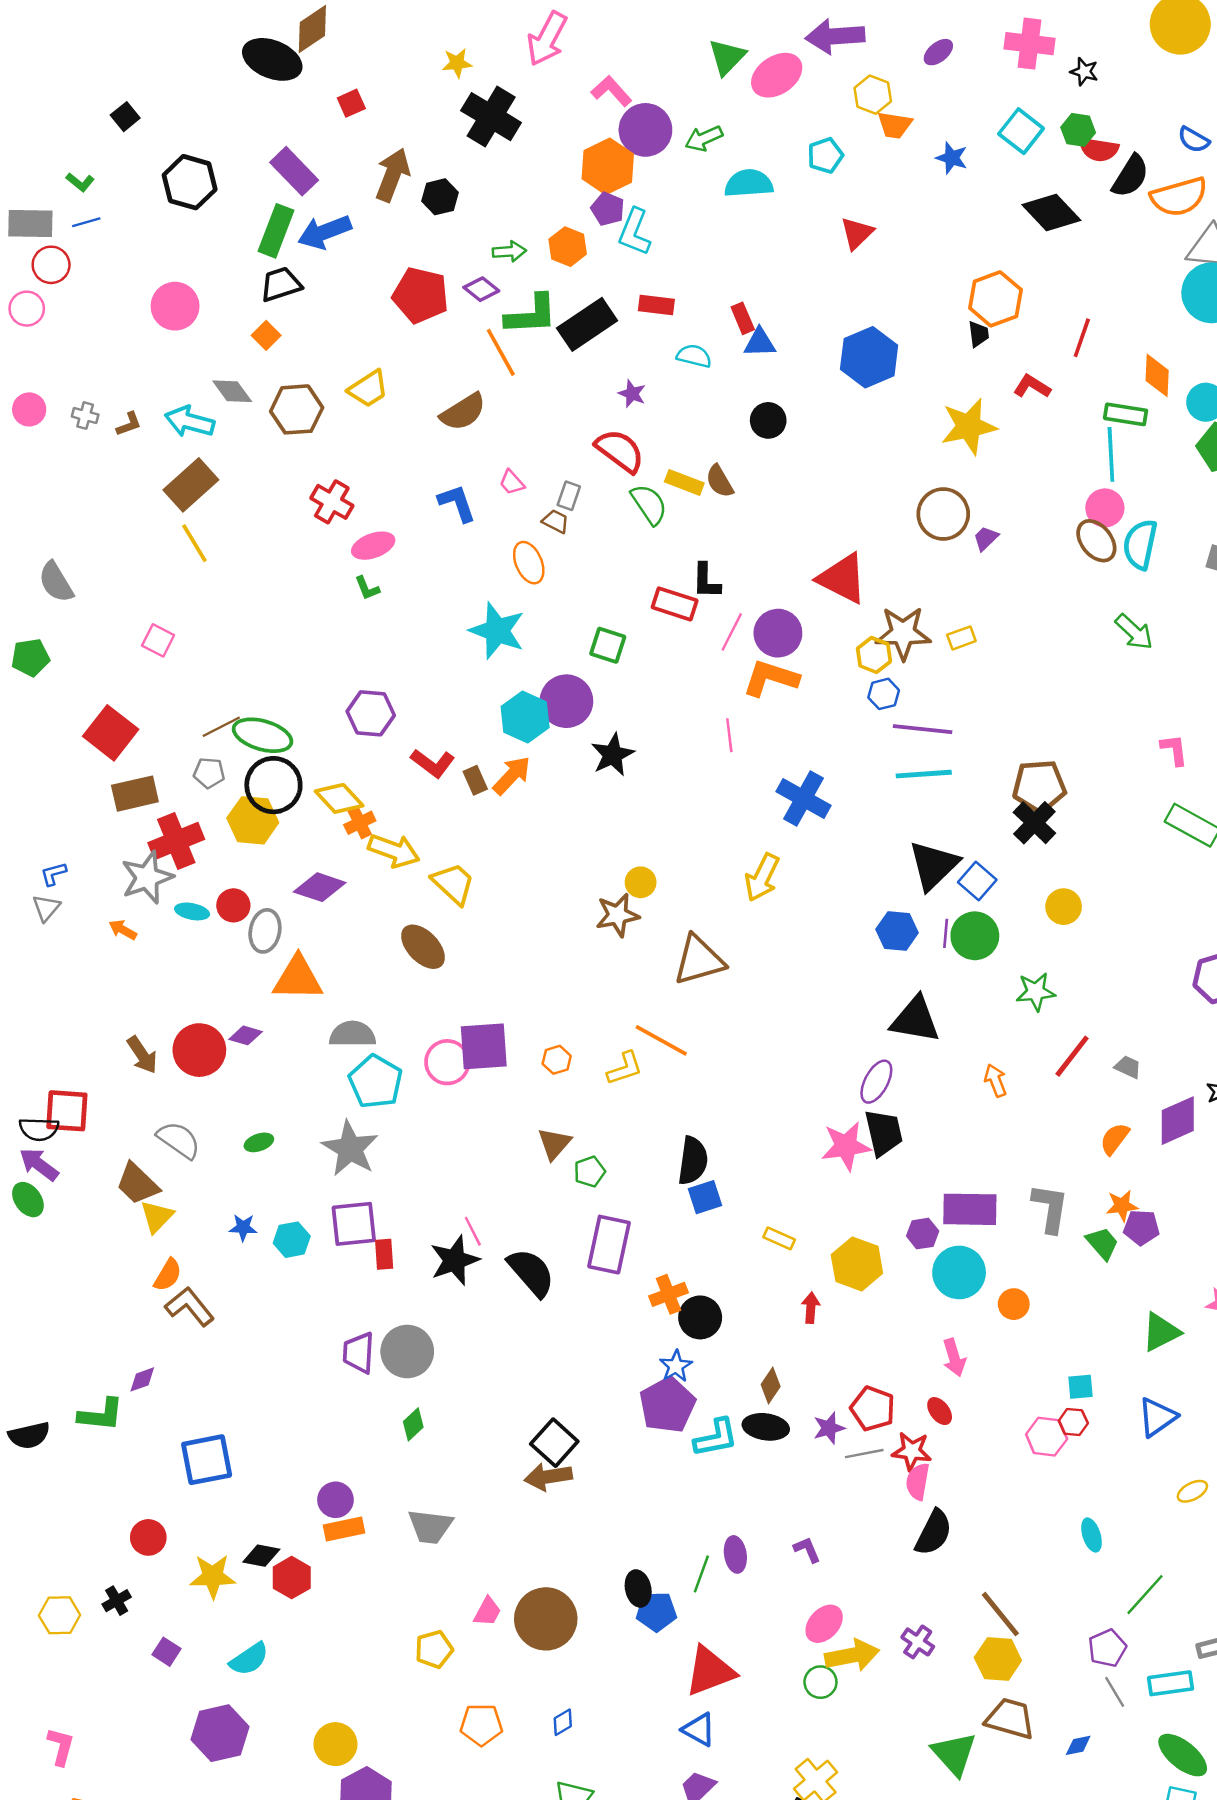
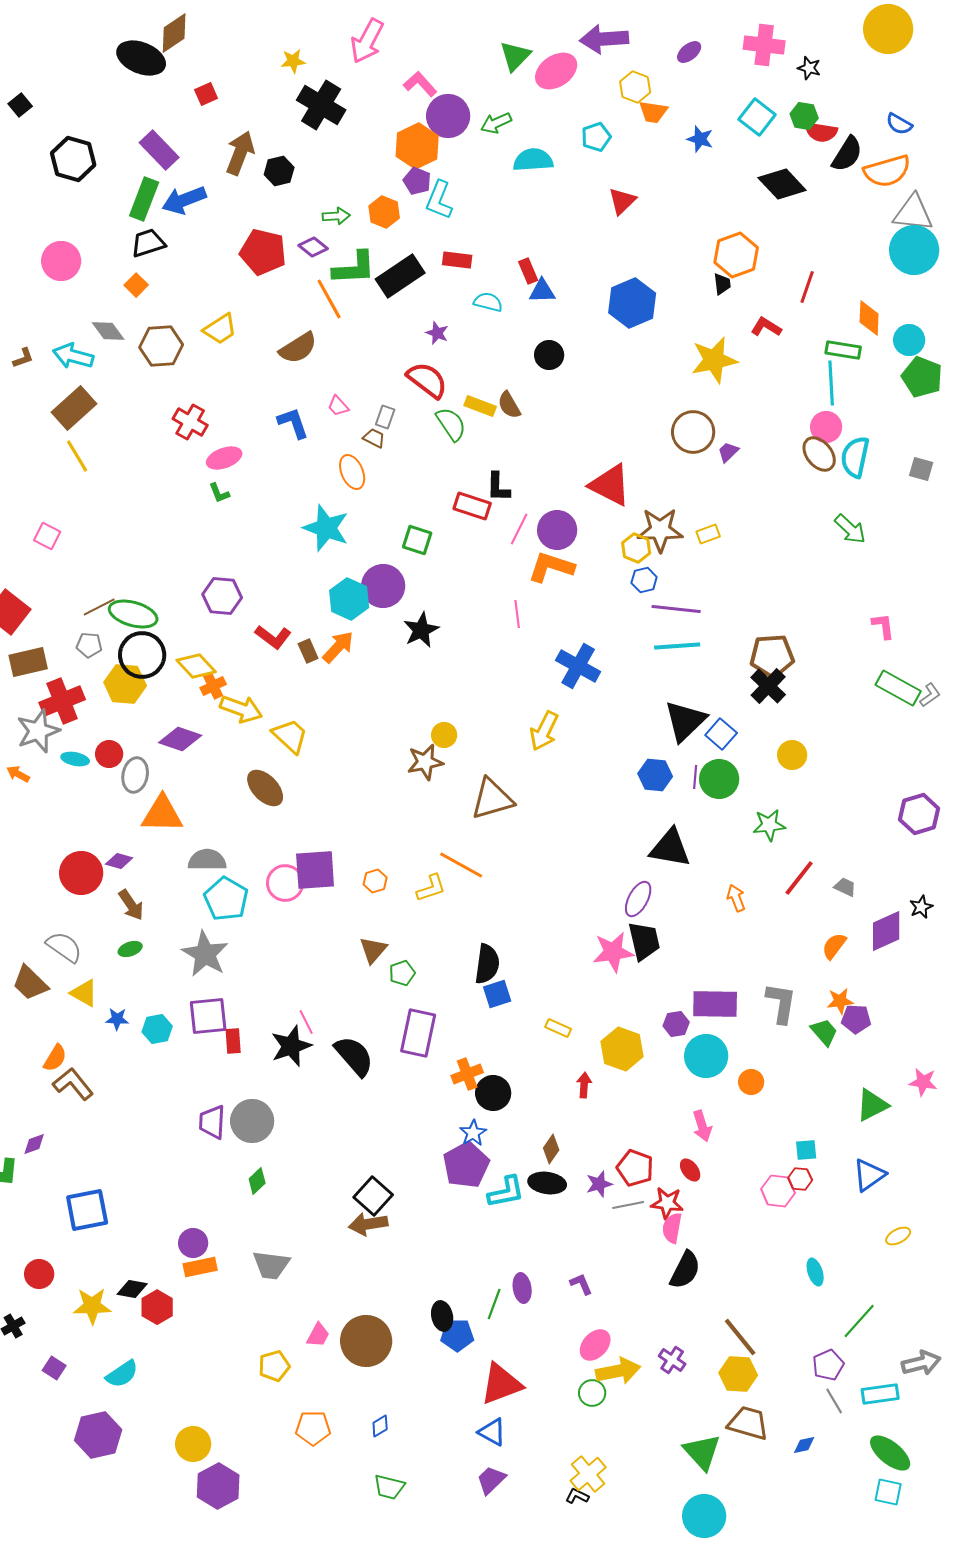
brown arrow: (142, 1055) -> (131, 905), moved
yellow triangle: (157, 1217) -> (84, 993), moved, turned -44

